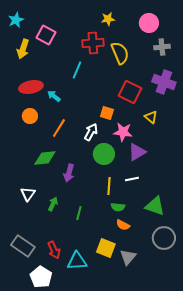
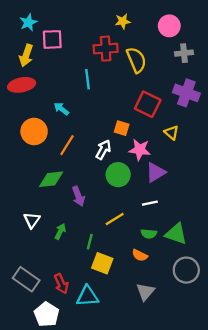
cyan star: (16, 20) -> (28, 22), moved
pink square: (46, 35) -> (52, 39), turned -30
cyan line: (77, 70) -> (87, 79), turned -30
red ellipse: (31, 87) -> (22, 85), moved
orange circle: (30, 116) -> (34, 131), size x1.5
purple arrow: (69, 173) -> (78, 196), turned -36
yellow line: (109, 186) -> (115, 219), moved, turned 54
green semicircle: (118, 207) -> (149, 234), moved
yellow square: (106, 248) -> (102, 263), moved

